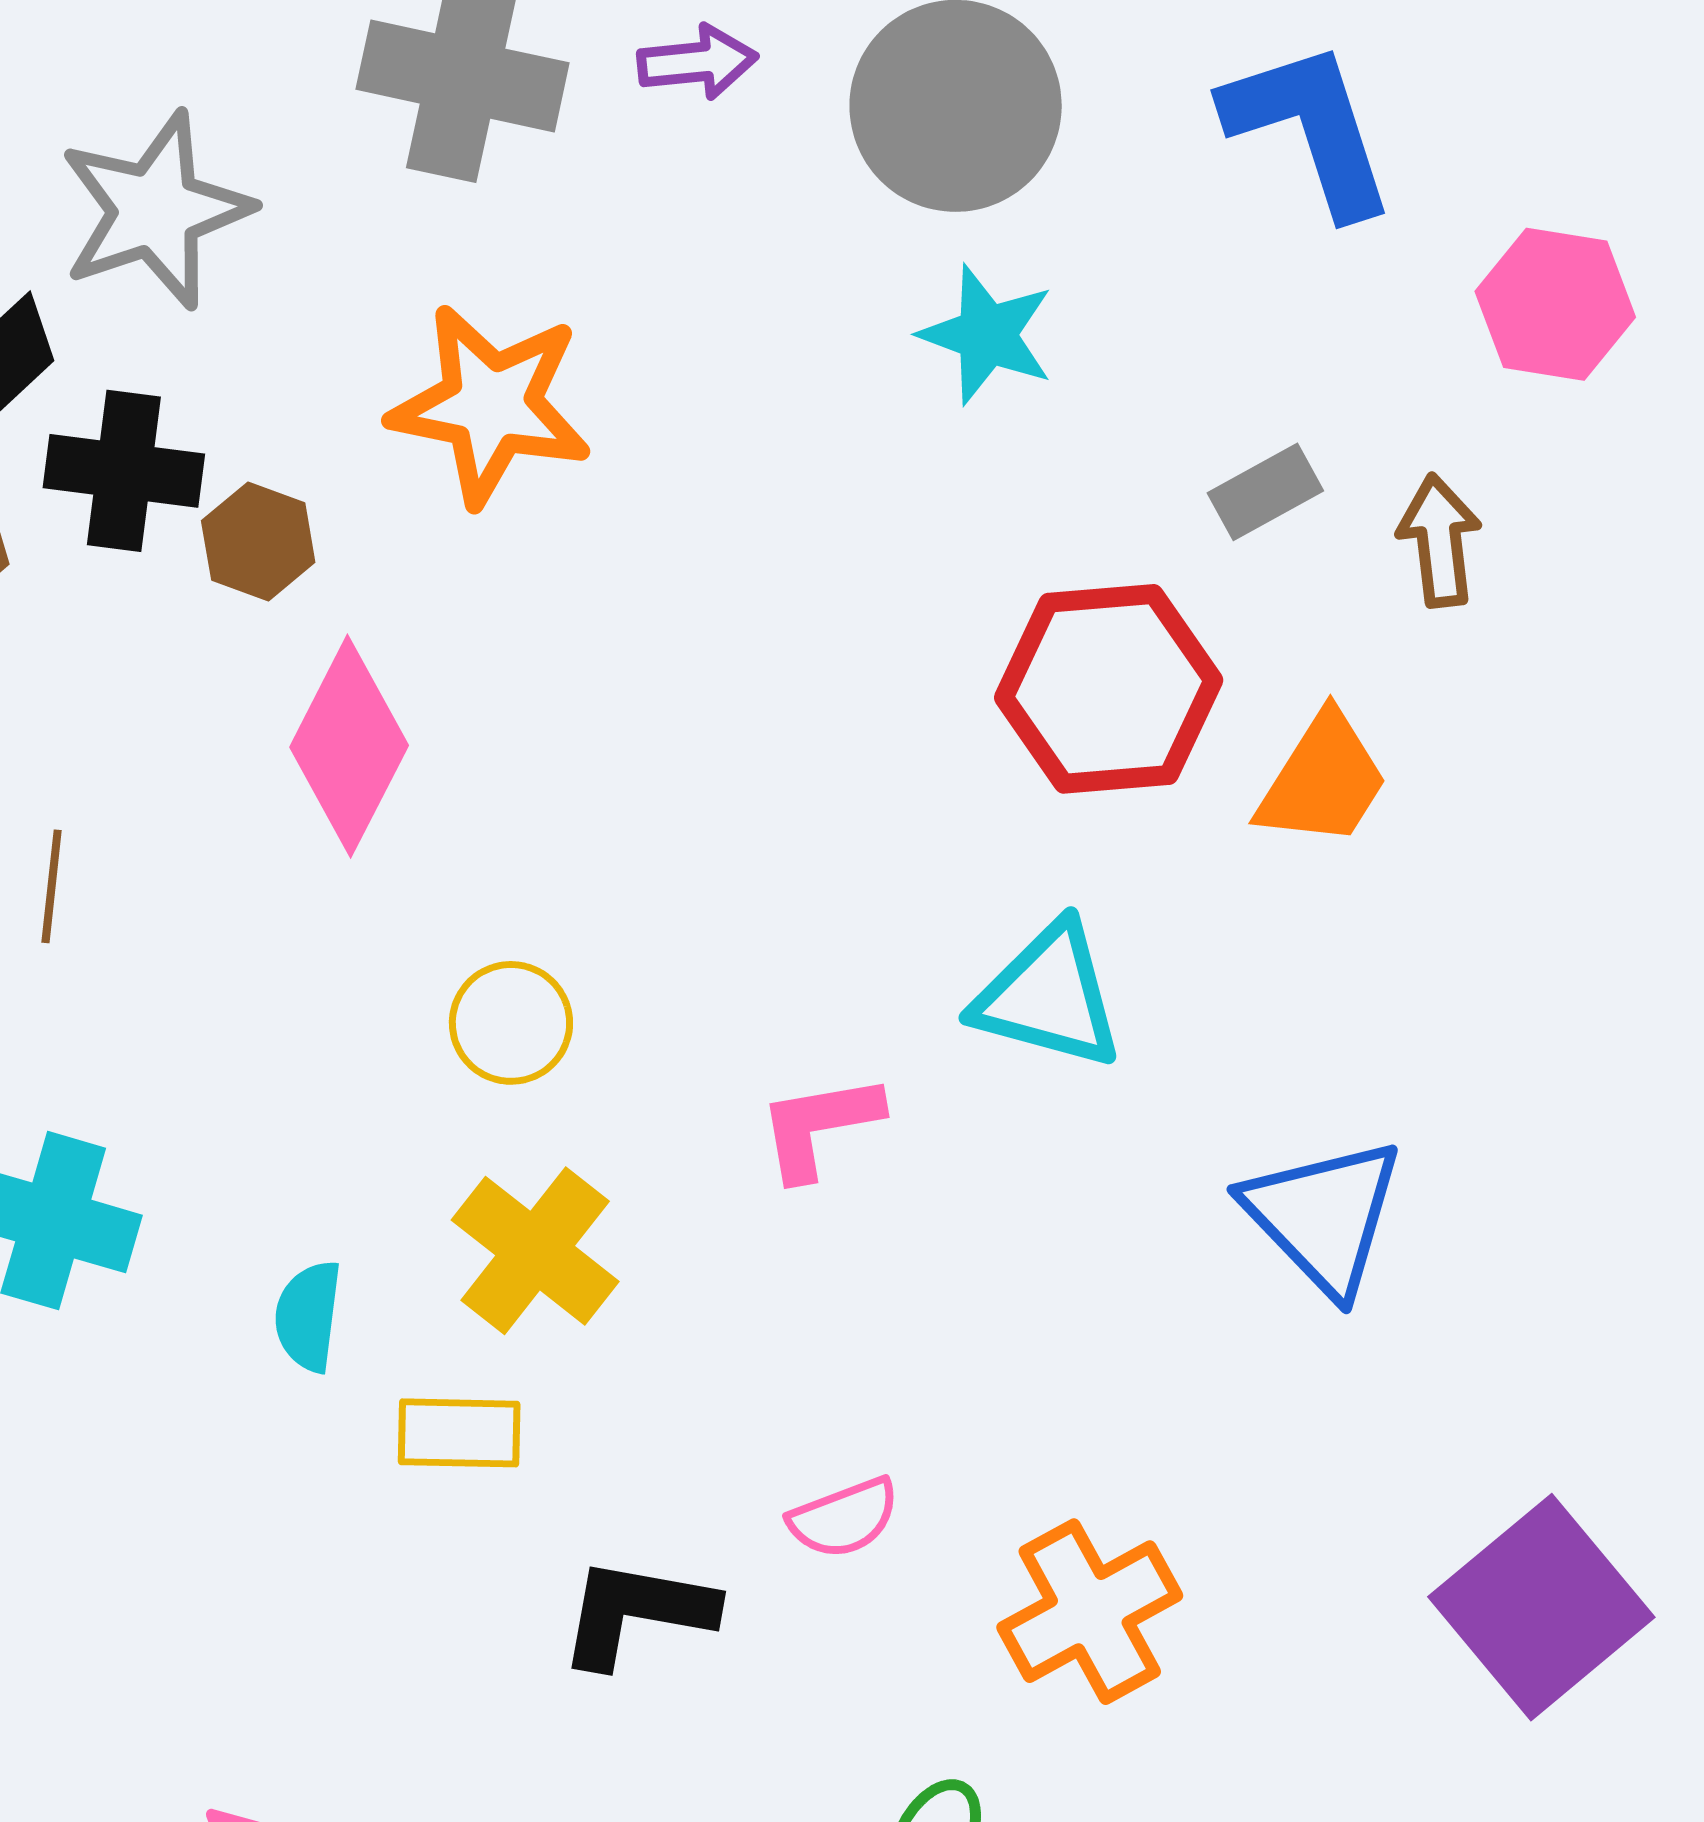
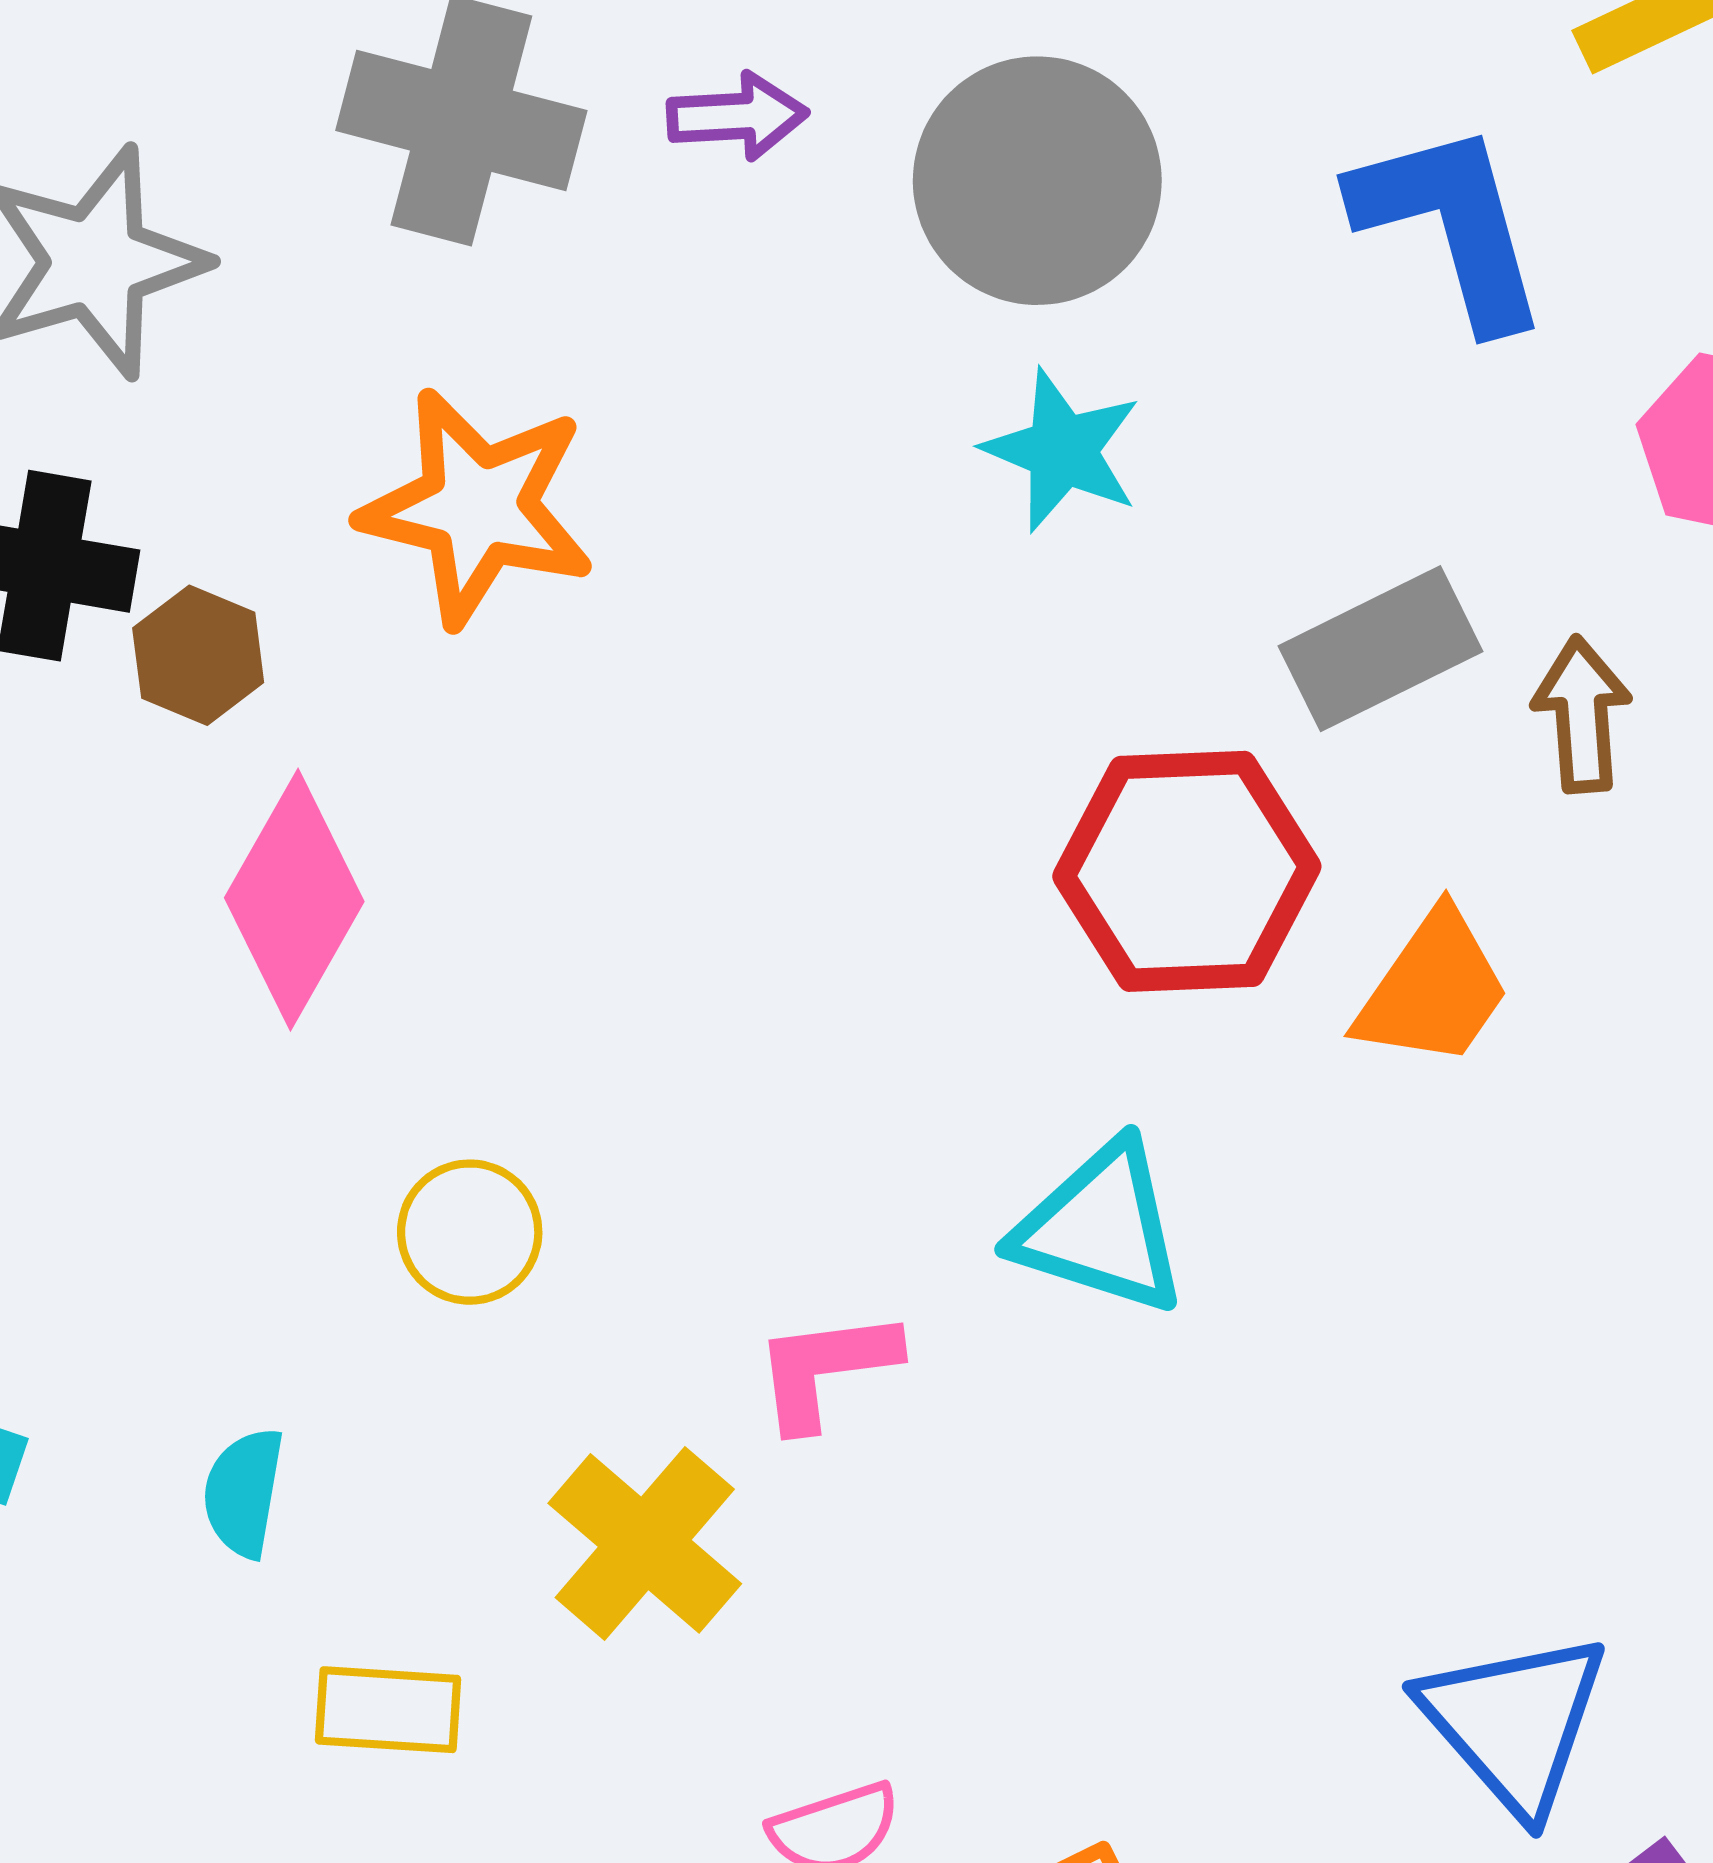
gray rectangle: (1265, 492) -> (1380, 649), size x1.5
blue triangle: (1324, 1216) -> (1514, 1723), moved
yellow cross: (535, 1251) -> (645, 1543), moved
cyan semicircle: (308, 1316) -> (244, 1492), moved

